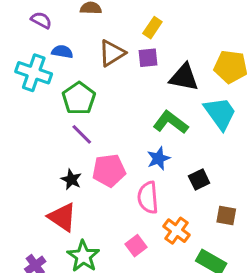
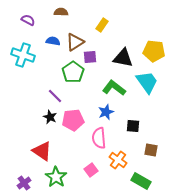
blue semicircle: (62, 52) -> (53, 41), moved
purple square: (148, 58) -> (90, 57), moved
green pentagon: (79, 98) -> (73, 72), moved
black star: (71, 180) -> (50, 117), moved
black square: (199, 180) -> (133, 126), turned 32

